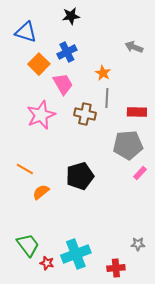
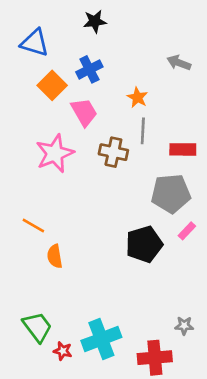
black pentagon: (80, 176) -> (144, 244), moved
orange semicircle: (41, 192) -> (55, 256), turned -60
red cross: (116, 268) -> (155, 358), size x1.4

